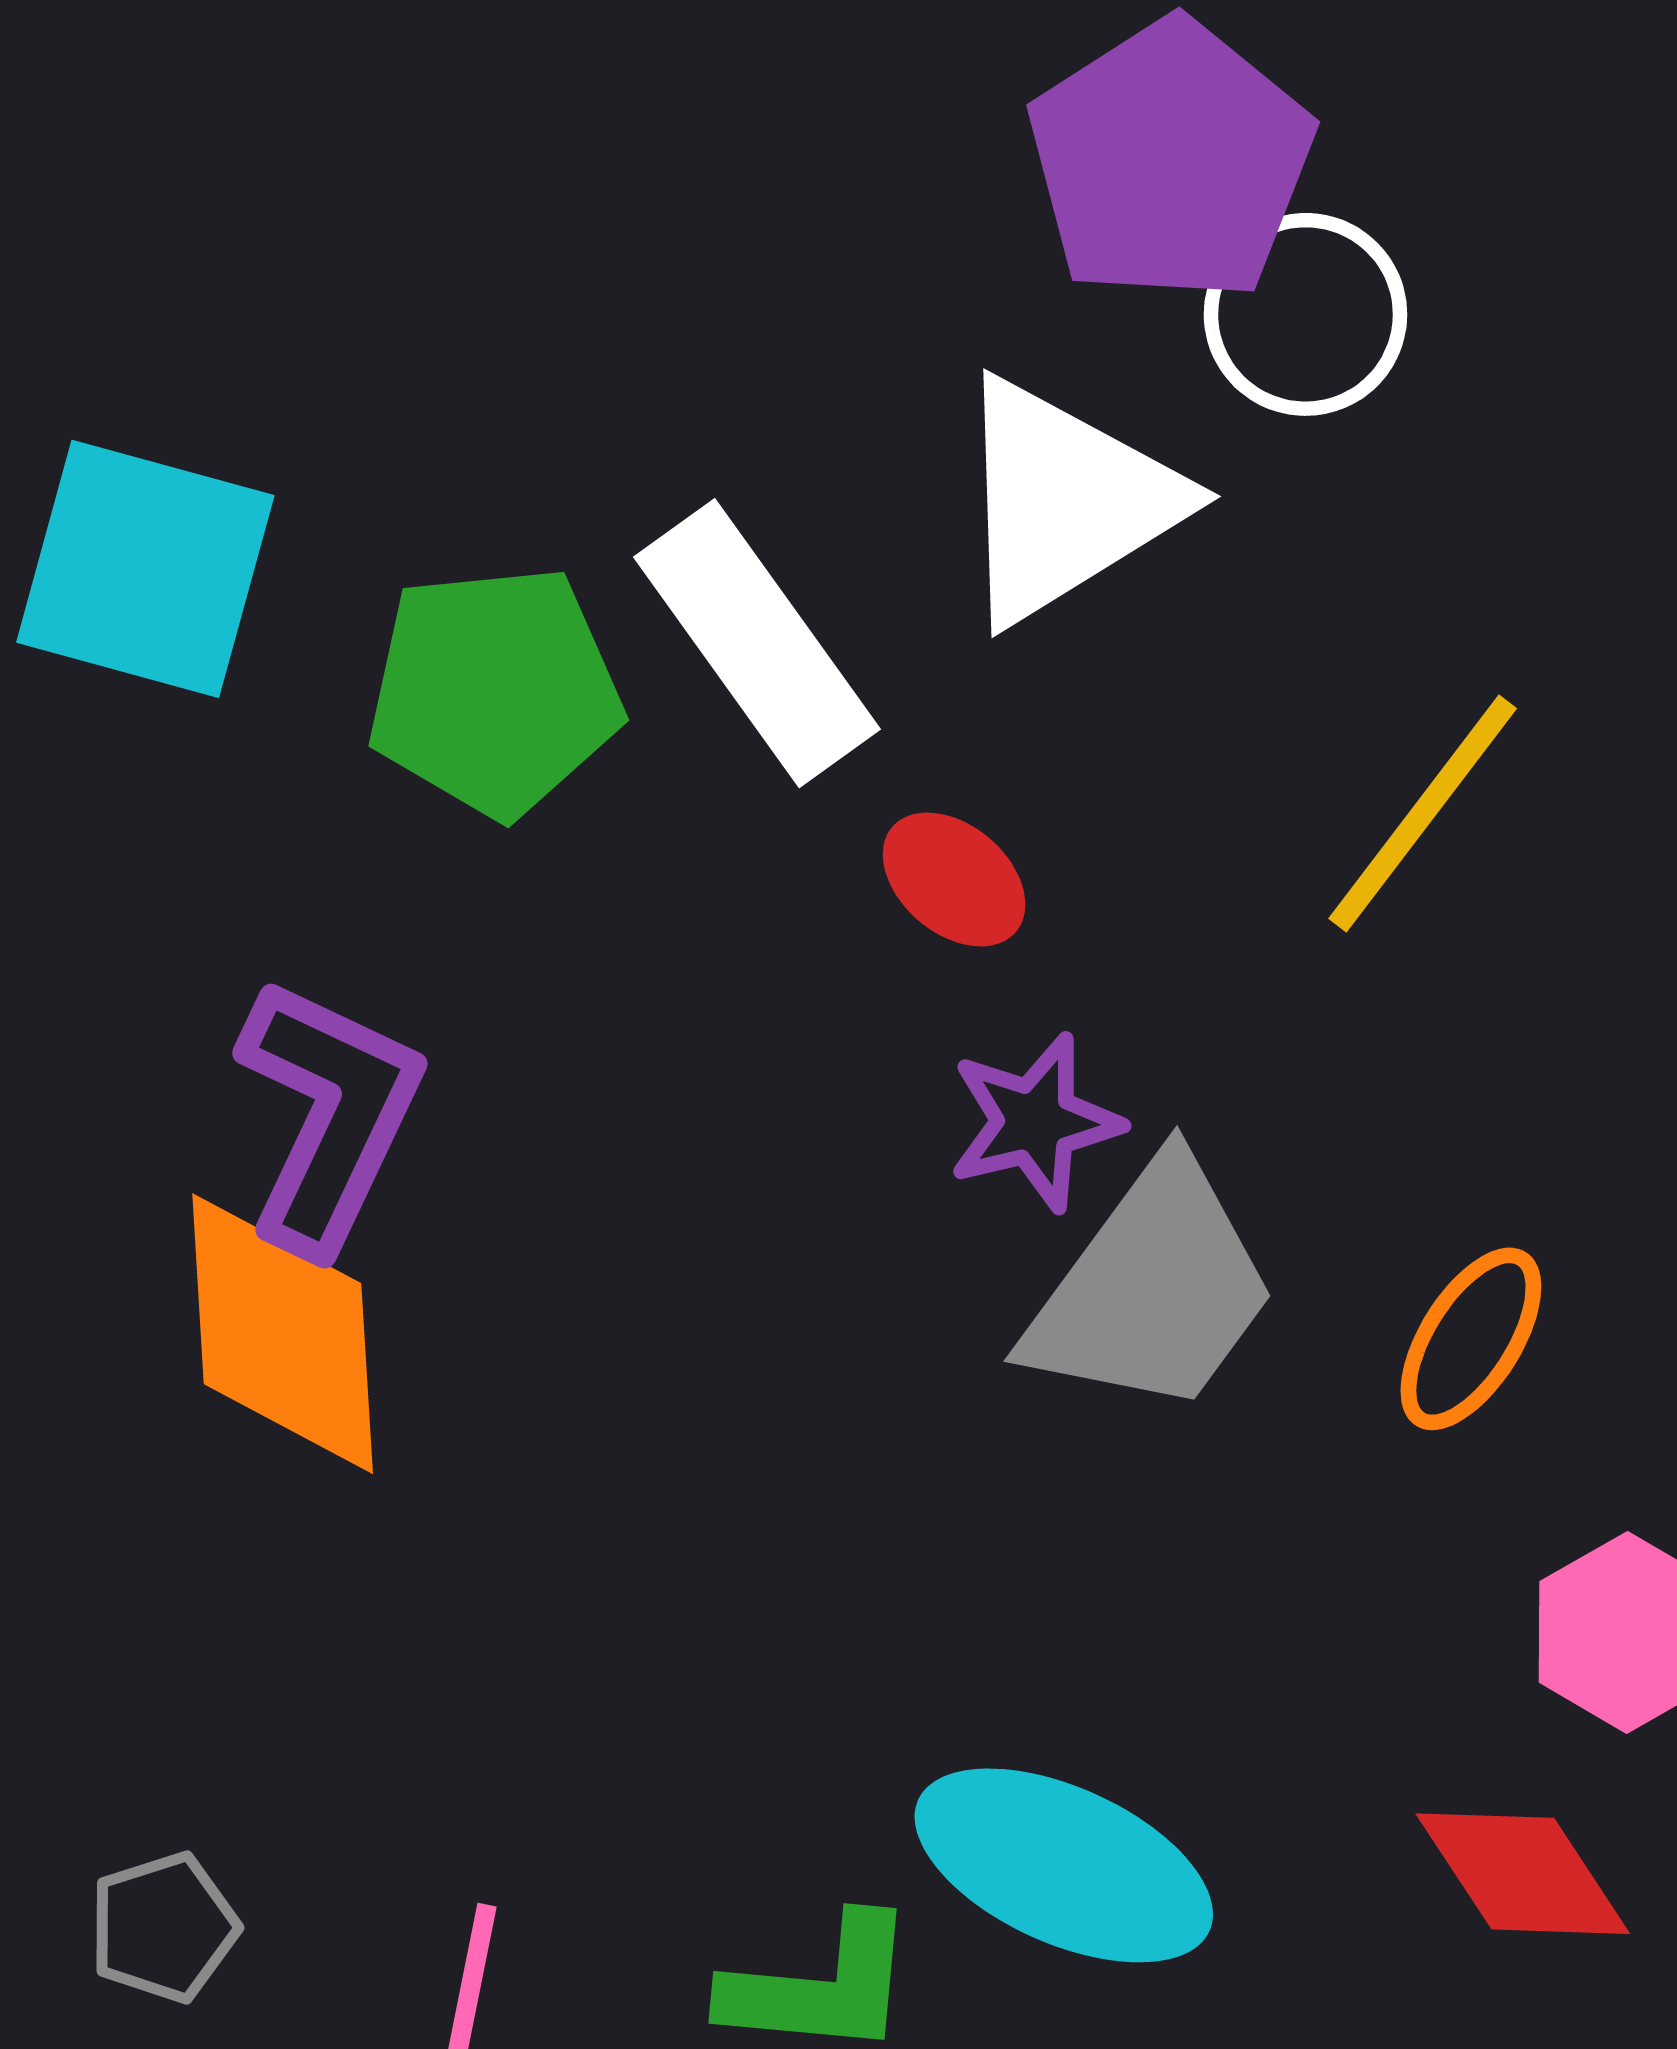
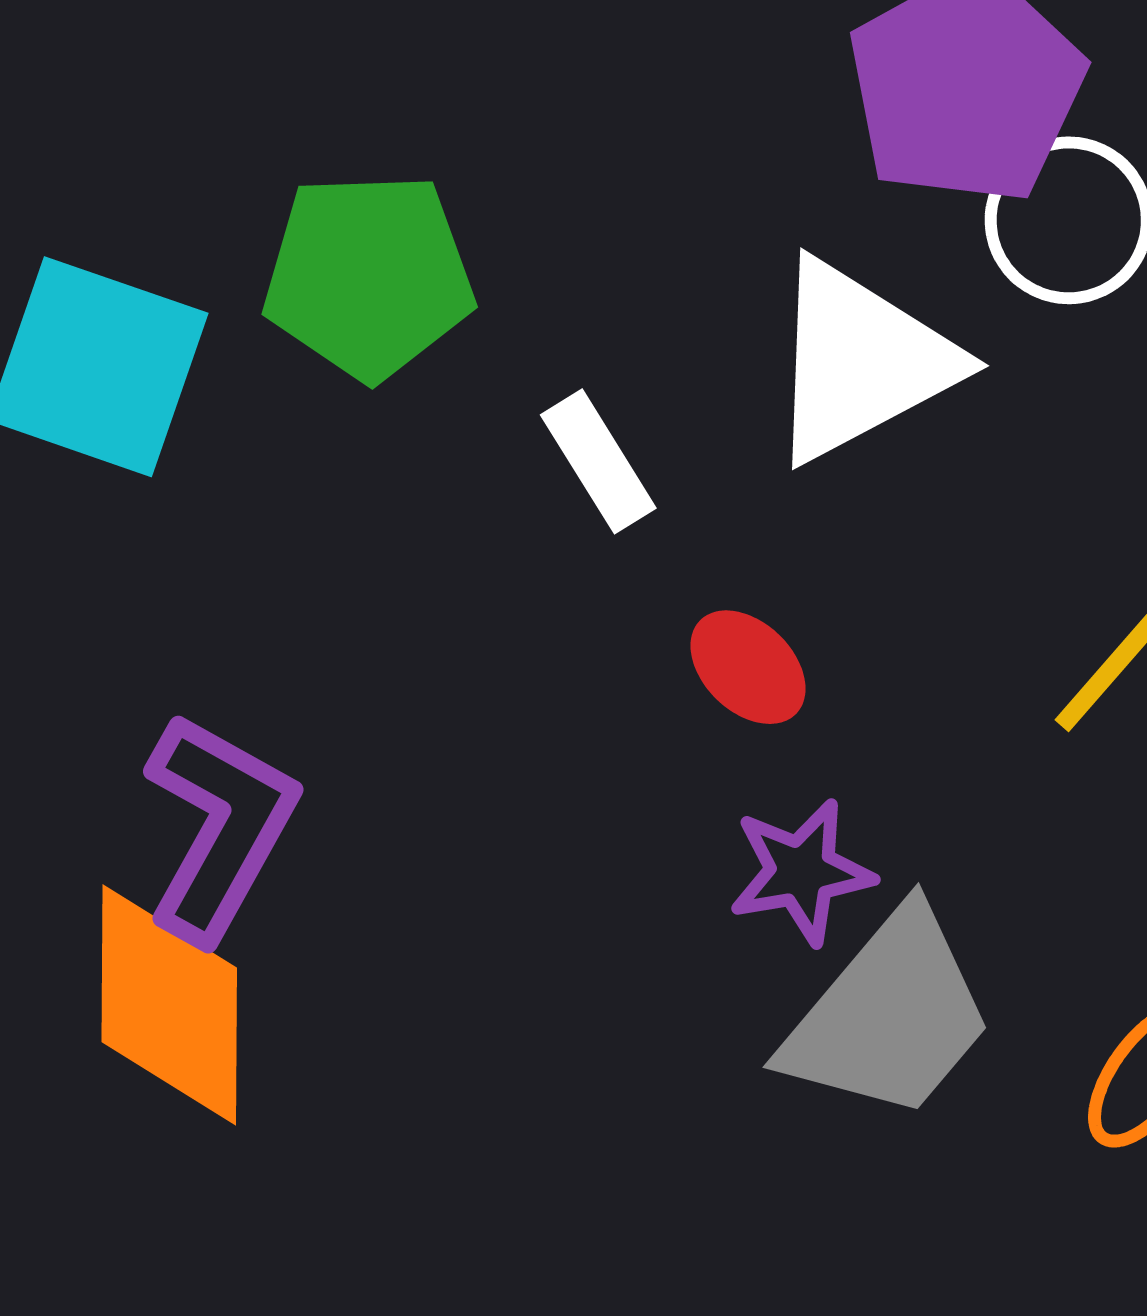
white rectangle: (757, 643) -> (598, 461), size x0.6
green pentagon: (495, 691) -> (369, 276), moved

